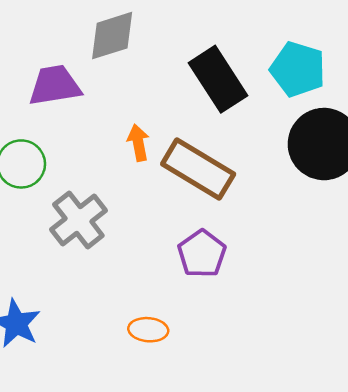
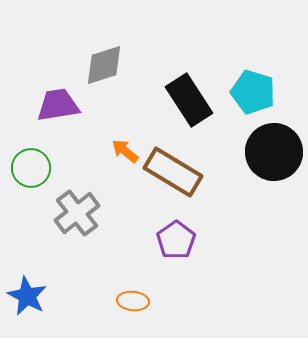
orange arrow: (138, 143) -> (125, 151), turned -40

